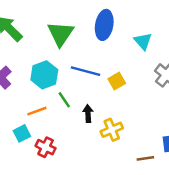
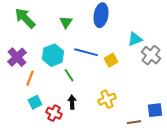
green triangle: (61, 34) -> (66, 22), size x0.6
cyan triangle: (143, 41) -> (135, 39), moved, turned 49
orange line: (37, 111) -> (30, 78), moved, turned -49
black arrow: (88, 114) -> (72, 102), moved

